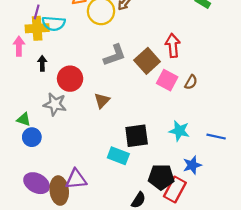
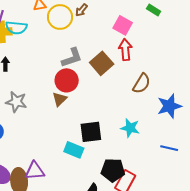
red circle: (70, 79) -> (67, 80), moved
pink square: (167, 80) -> (123, 25), moved
brown semicircle: (191, 82) -> (142, 83), size x1.5
blue line: (216, 137) -> (169, 148), moved
blue star: (192, 165) -> (169, 106), moved, size x1.4

